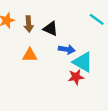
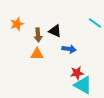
brown arrow: (29, 24) -> (38, 35), moved
cyan triangle: (83, 62) -> (83, 85), moved

